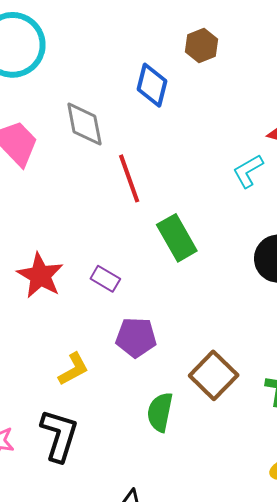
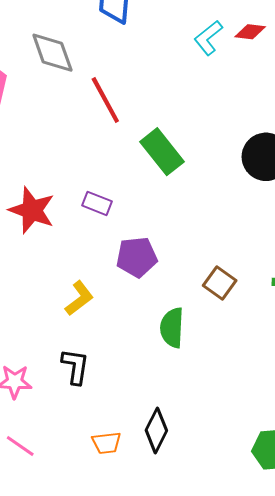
cyan L-shape: (248, 171) -> (208, 38), moved
brown square: (214, 375) -> (220, 283), size x0.7
black L-shape: (59, 435) -> (75, 366), size x0.7

